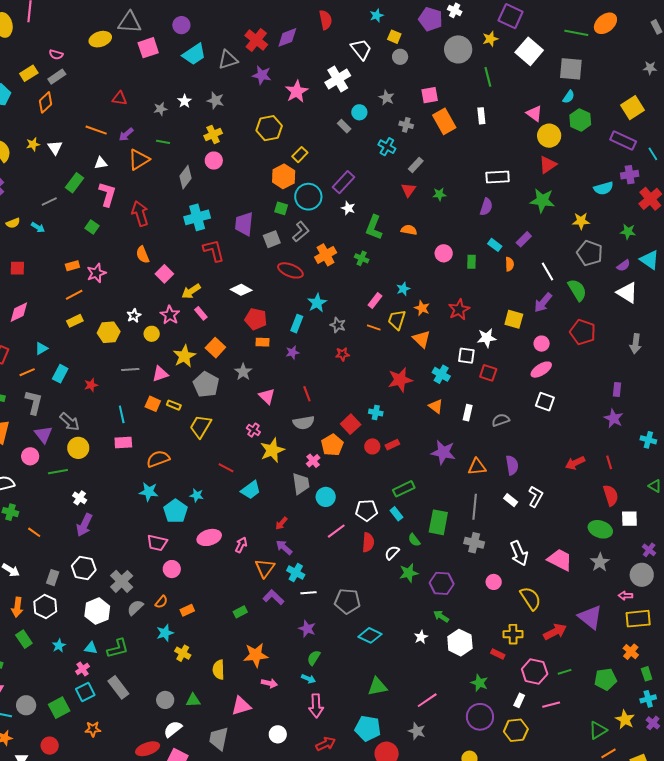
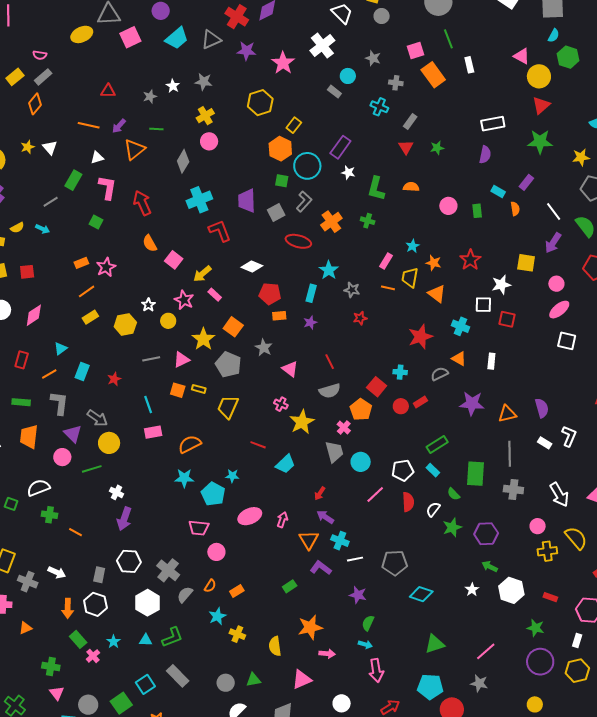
green line: (488, 77) -> (448, 39), moved
gray semicircle: (501, 420) -> (440, 374), moved
yellow cross: (513, 634) -> (547, 551), moved
pink cross: (83, 669) -> (93, 656), moved

